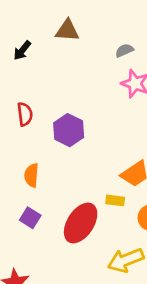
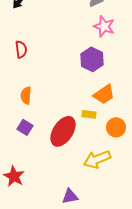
purple hexagon: (69, 130) -> (92, 59), moved

